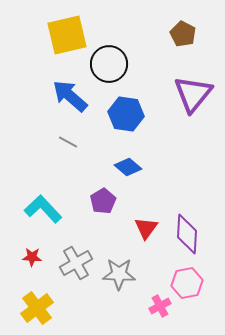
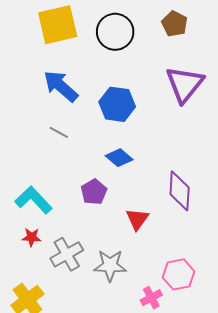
black circle: (109, 64) -> (115, 32), moved
purple diamond: (187, 234) -> (180, 191), moved
red star: (32, 257) -> (32, 237), moved

